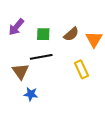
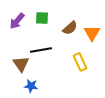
green square: (43, 34) -> (42, 18), moved

